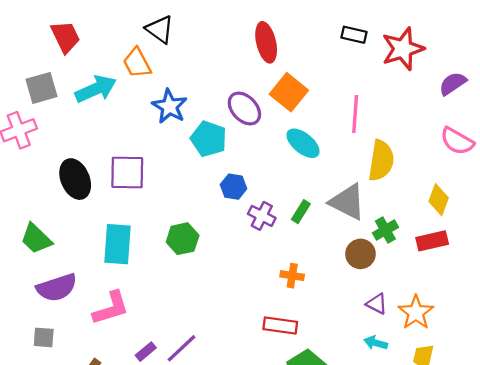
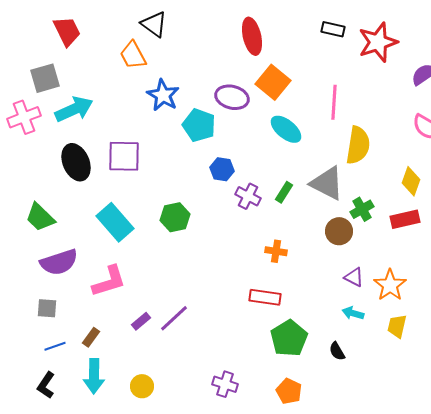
cyan arrow: (96, 89) -> (74, 109), moved
purple ellipse: (244, 109) -> (232, 97), turned -32
cyan rectangle: (117, 244) -> (115, 222), turned -45

